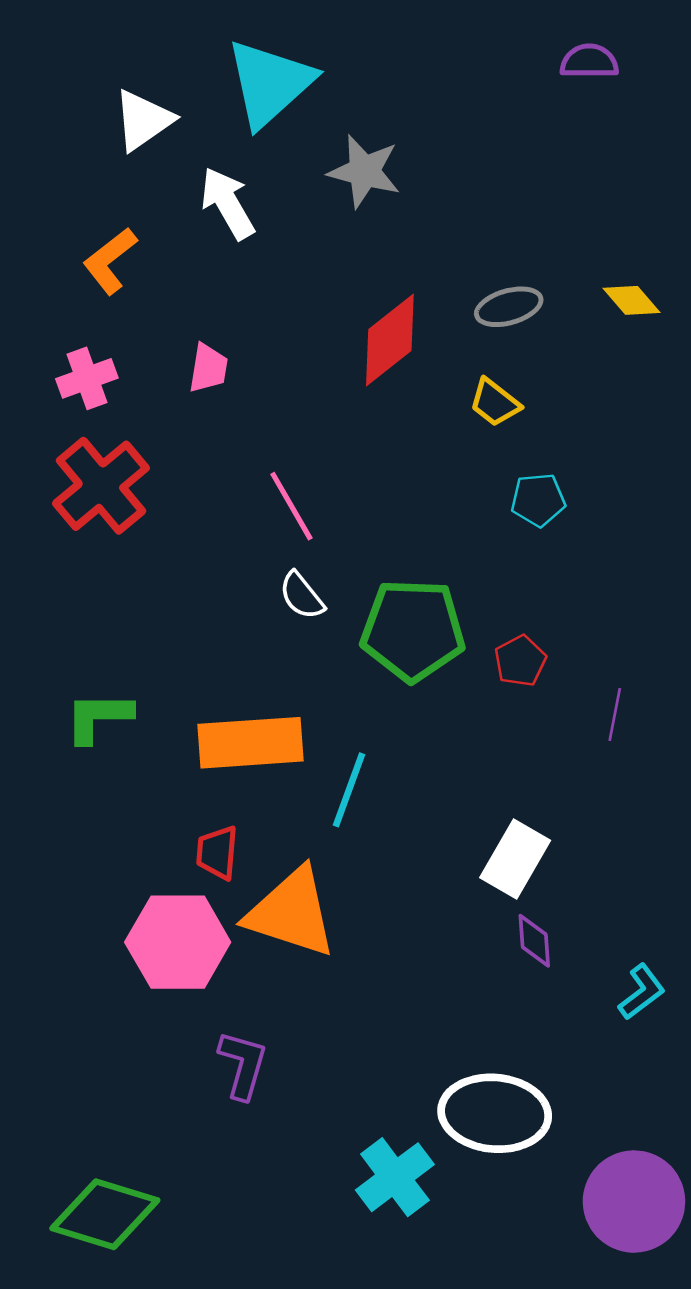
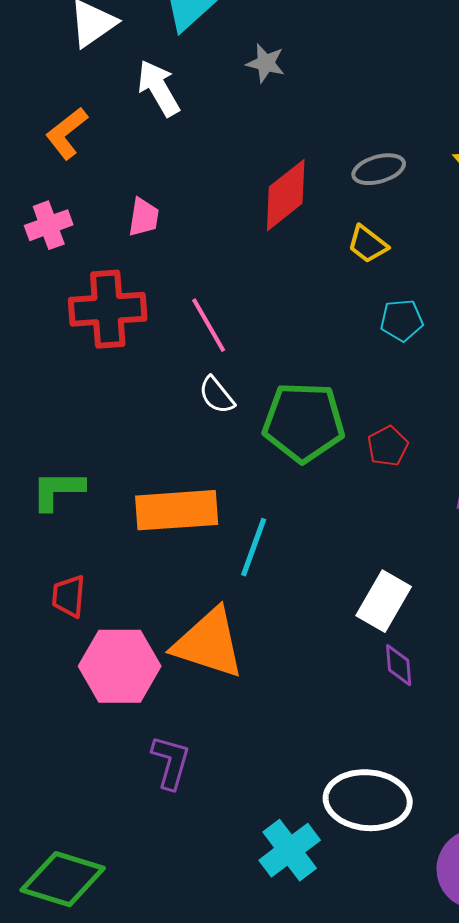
gray star: (364, 171) -> (266, 63), size x0.7
red cross: (101, 486) -> (108, 309), moved, turned 36
red trapezoid: (217, 853) -> (69, 596), moved

